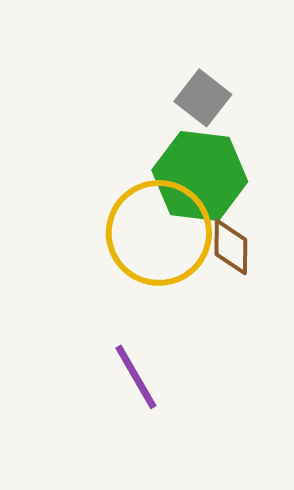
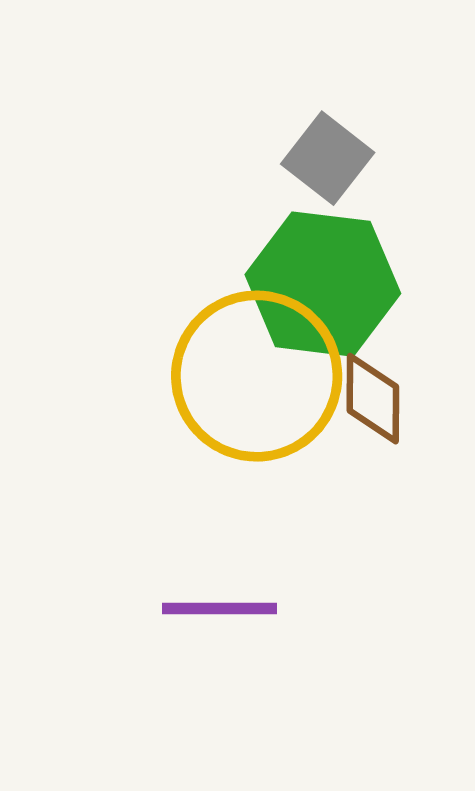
purple line: (136, 377) -> (220, 608), turned -60

